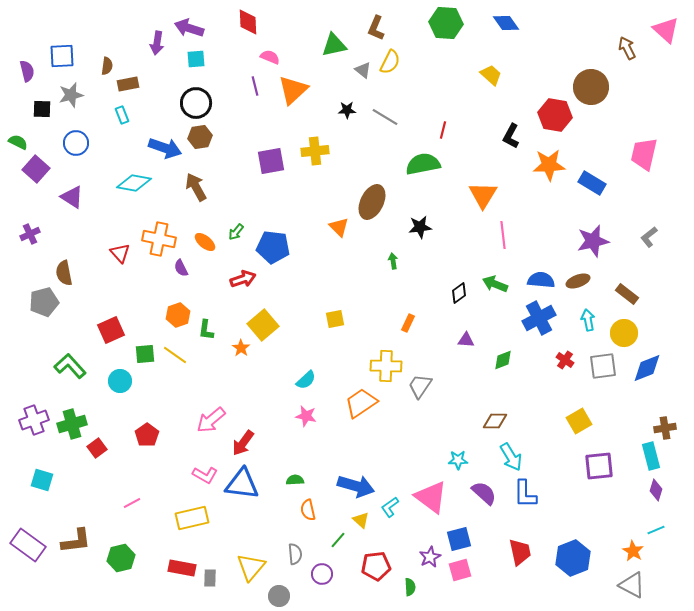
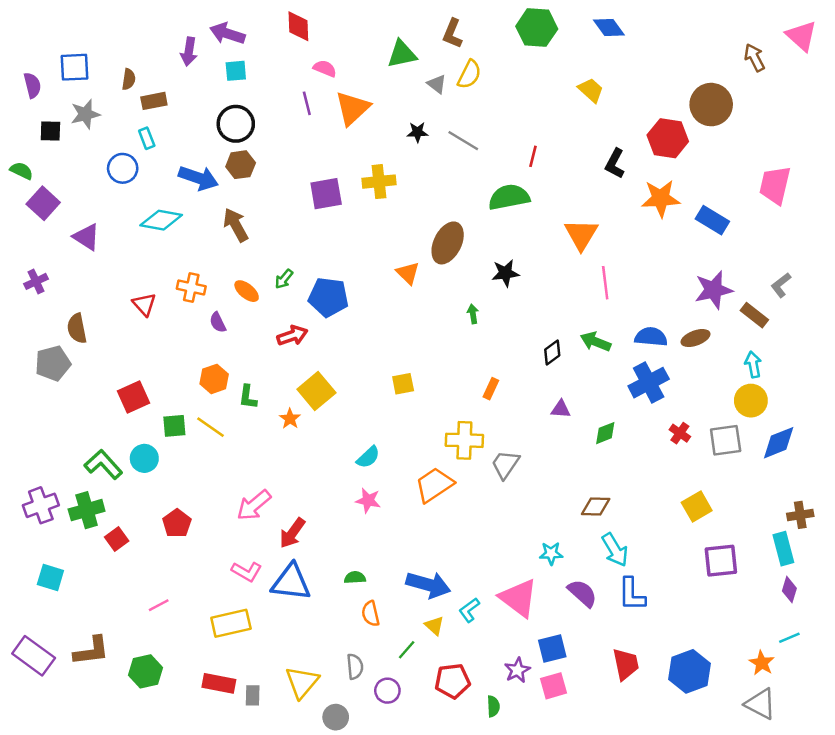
blue circle: (76, 143) -> (123, 168), moved
orange cross: (159, 239) -> (191, 287), size x0.7
brown rectangle: (627, 294) -> (754, 315), moved
cyan arrow: (588, 320) -> (753, 364), moved
green L-shape: (70, 366) -> (103, 464), moved

